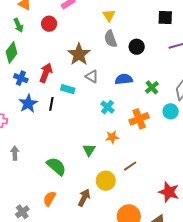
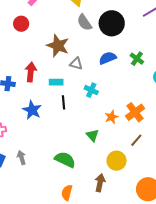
black circle: (137, 47) -> (112, 23), size x1.6
blue star: (28, 103) -> (32, 110), moved
black line: (51, 104) -> (63, 102), moved
cyan cross: (108, 107) -> (91, 90), moved
orange cross: (139, 119) -> (135, 112), moved

